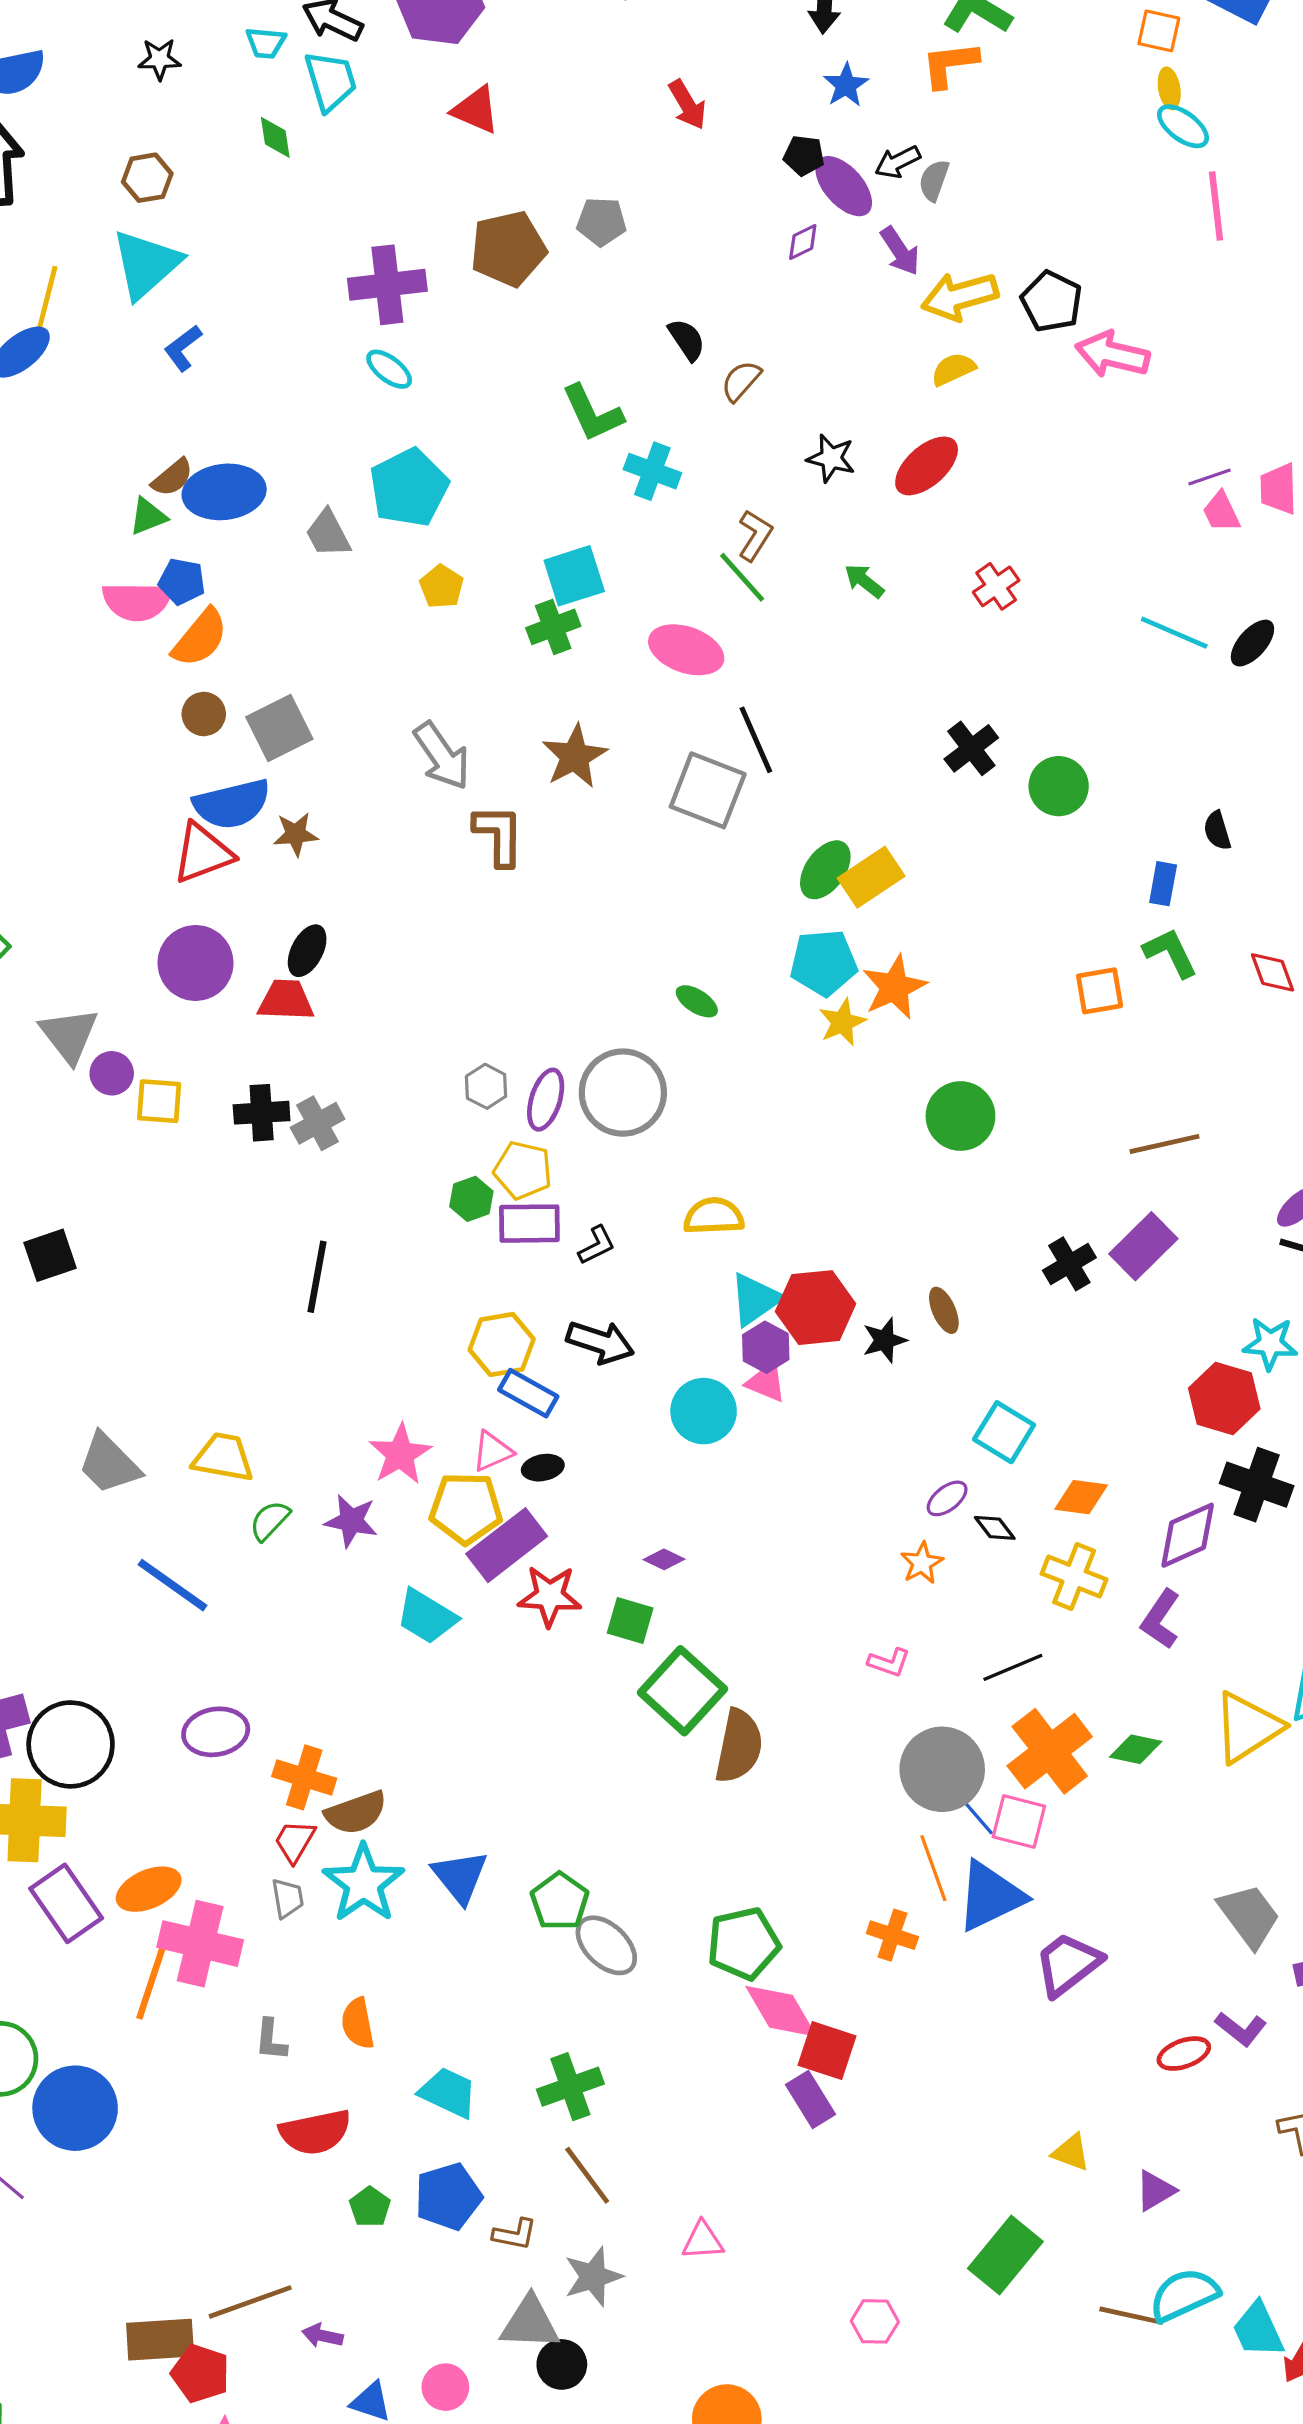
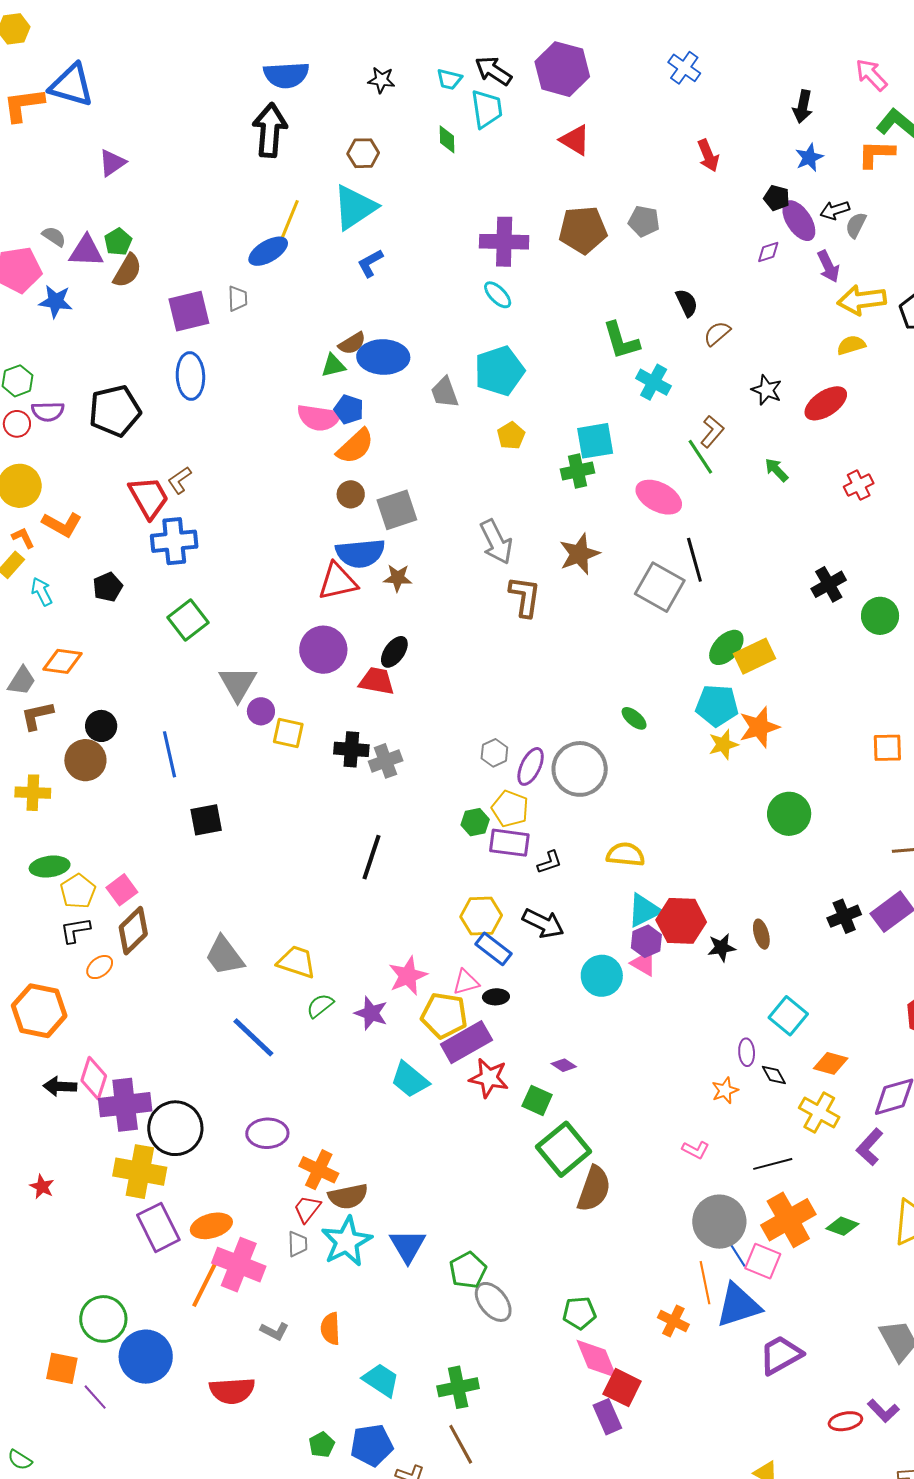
purple ellipse: (947, 1498) -> (747, 1052), turned -64
green pentagon: (743, 1944) -> (579, 1313), size x0.7
gray L-shape: (271, 2040) -> (274, 1331), turned -76
red semicircle: (315, 2132) -> (232, 1391), moved

